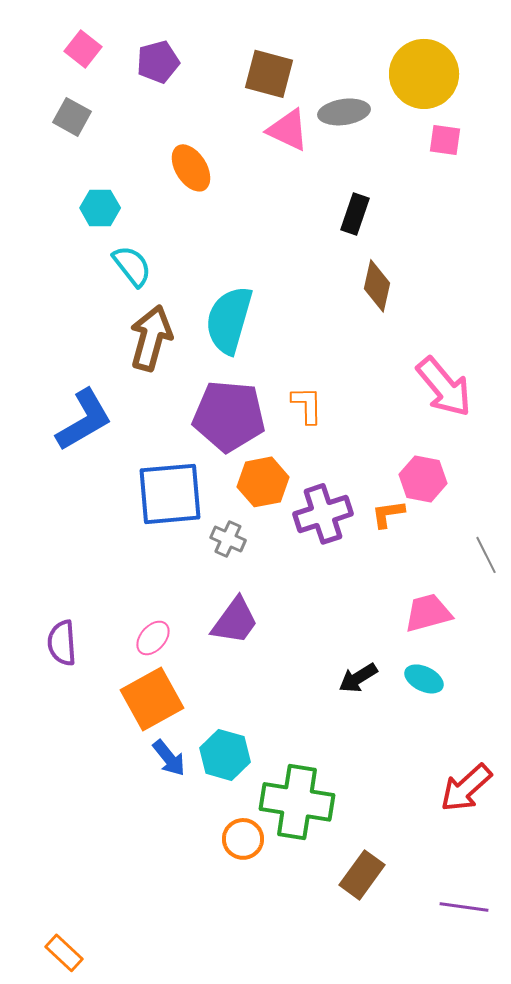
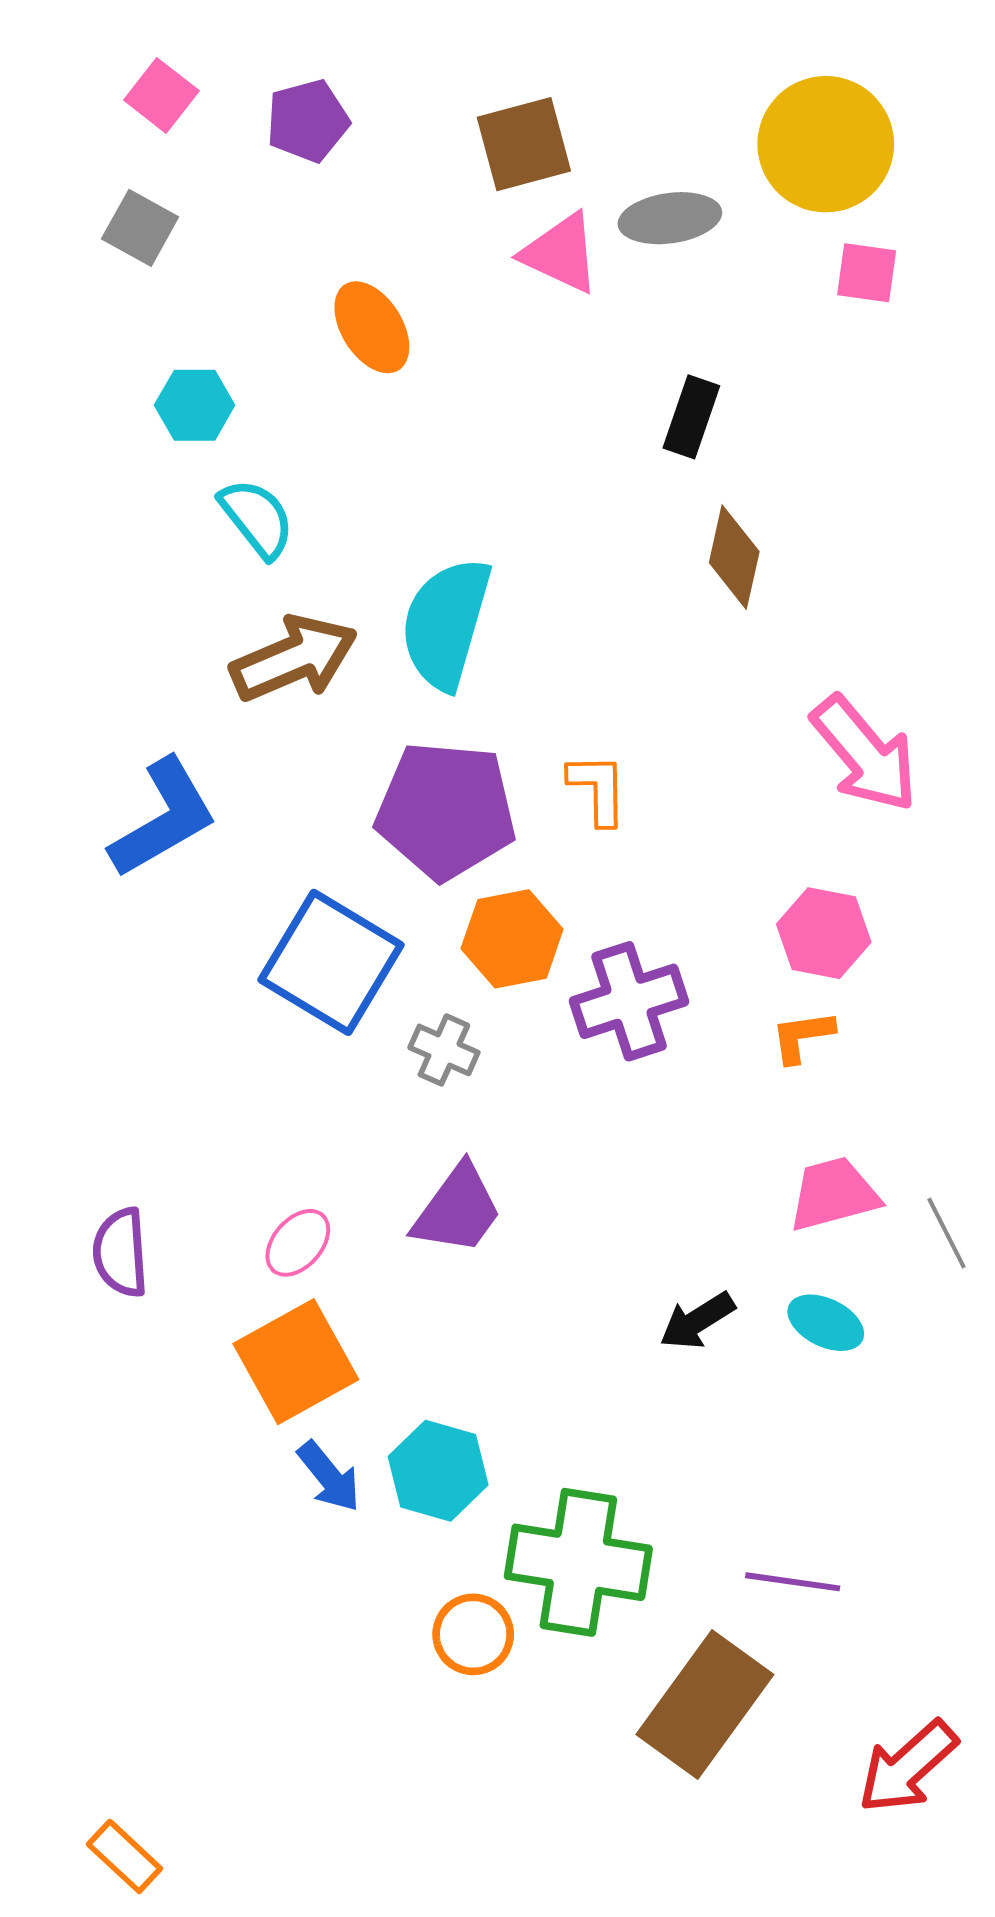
brown square: (269, 74) -> (524, 144), turned -30
brown arrow: (151, 338) -> (294, 658), turned 52
blue square: (170, 494) -> (331, 962), turned 36
orange L-shape: (388, 514) -> (802, 1036), moved
gray line: (486, 555) -> (947, 1233), moved
red arrow: (466, 788) -> (908, 1767), moved
brown rectangle: (362, 875) -> (705, 1705), size x1.5
purple line: (464, 907) -> (793, 1582), moved

